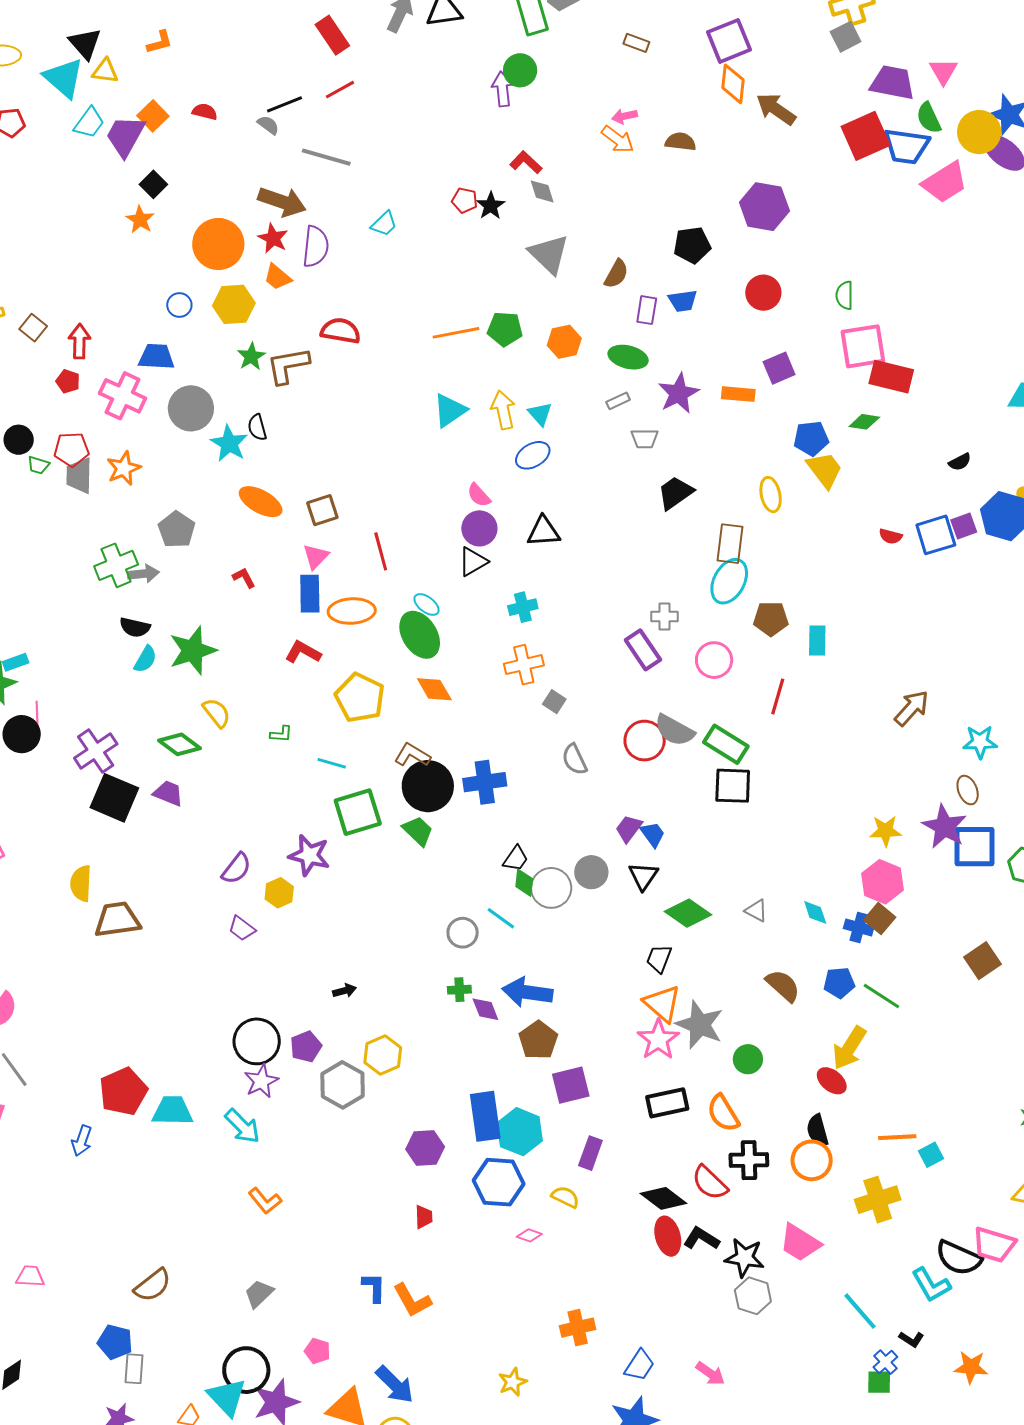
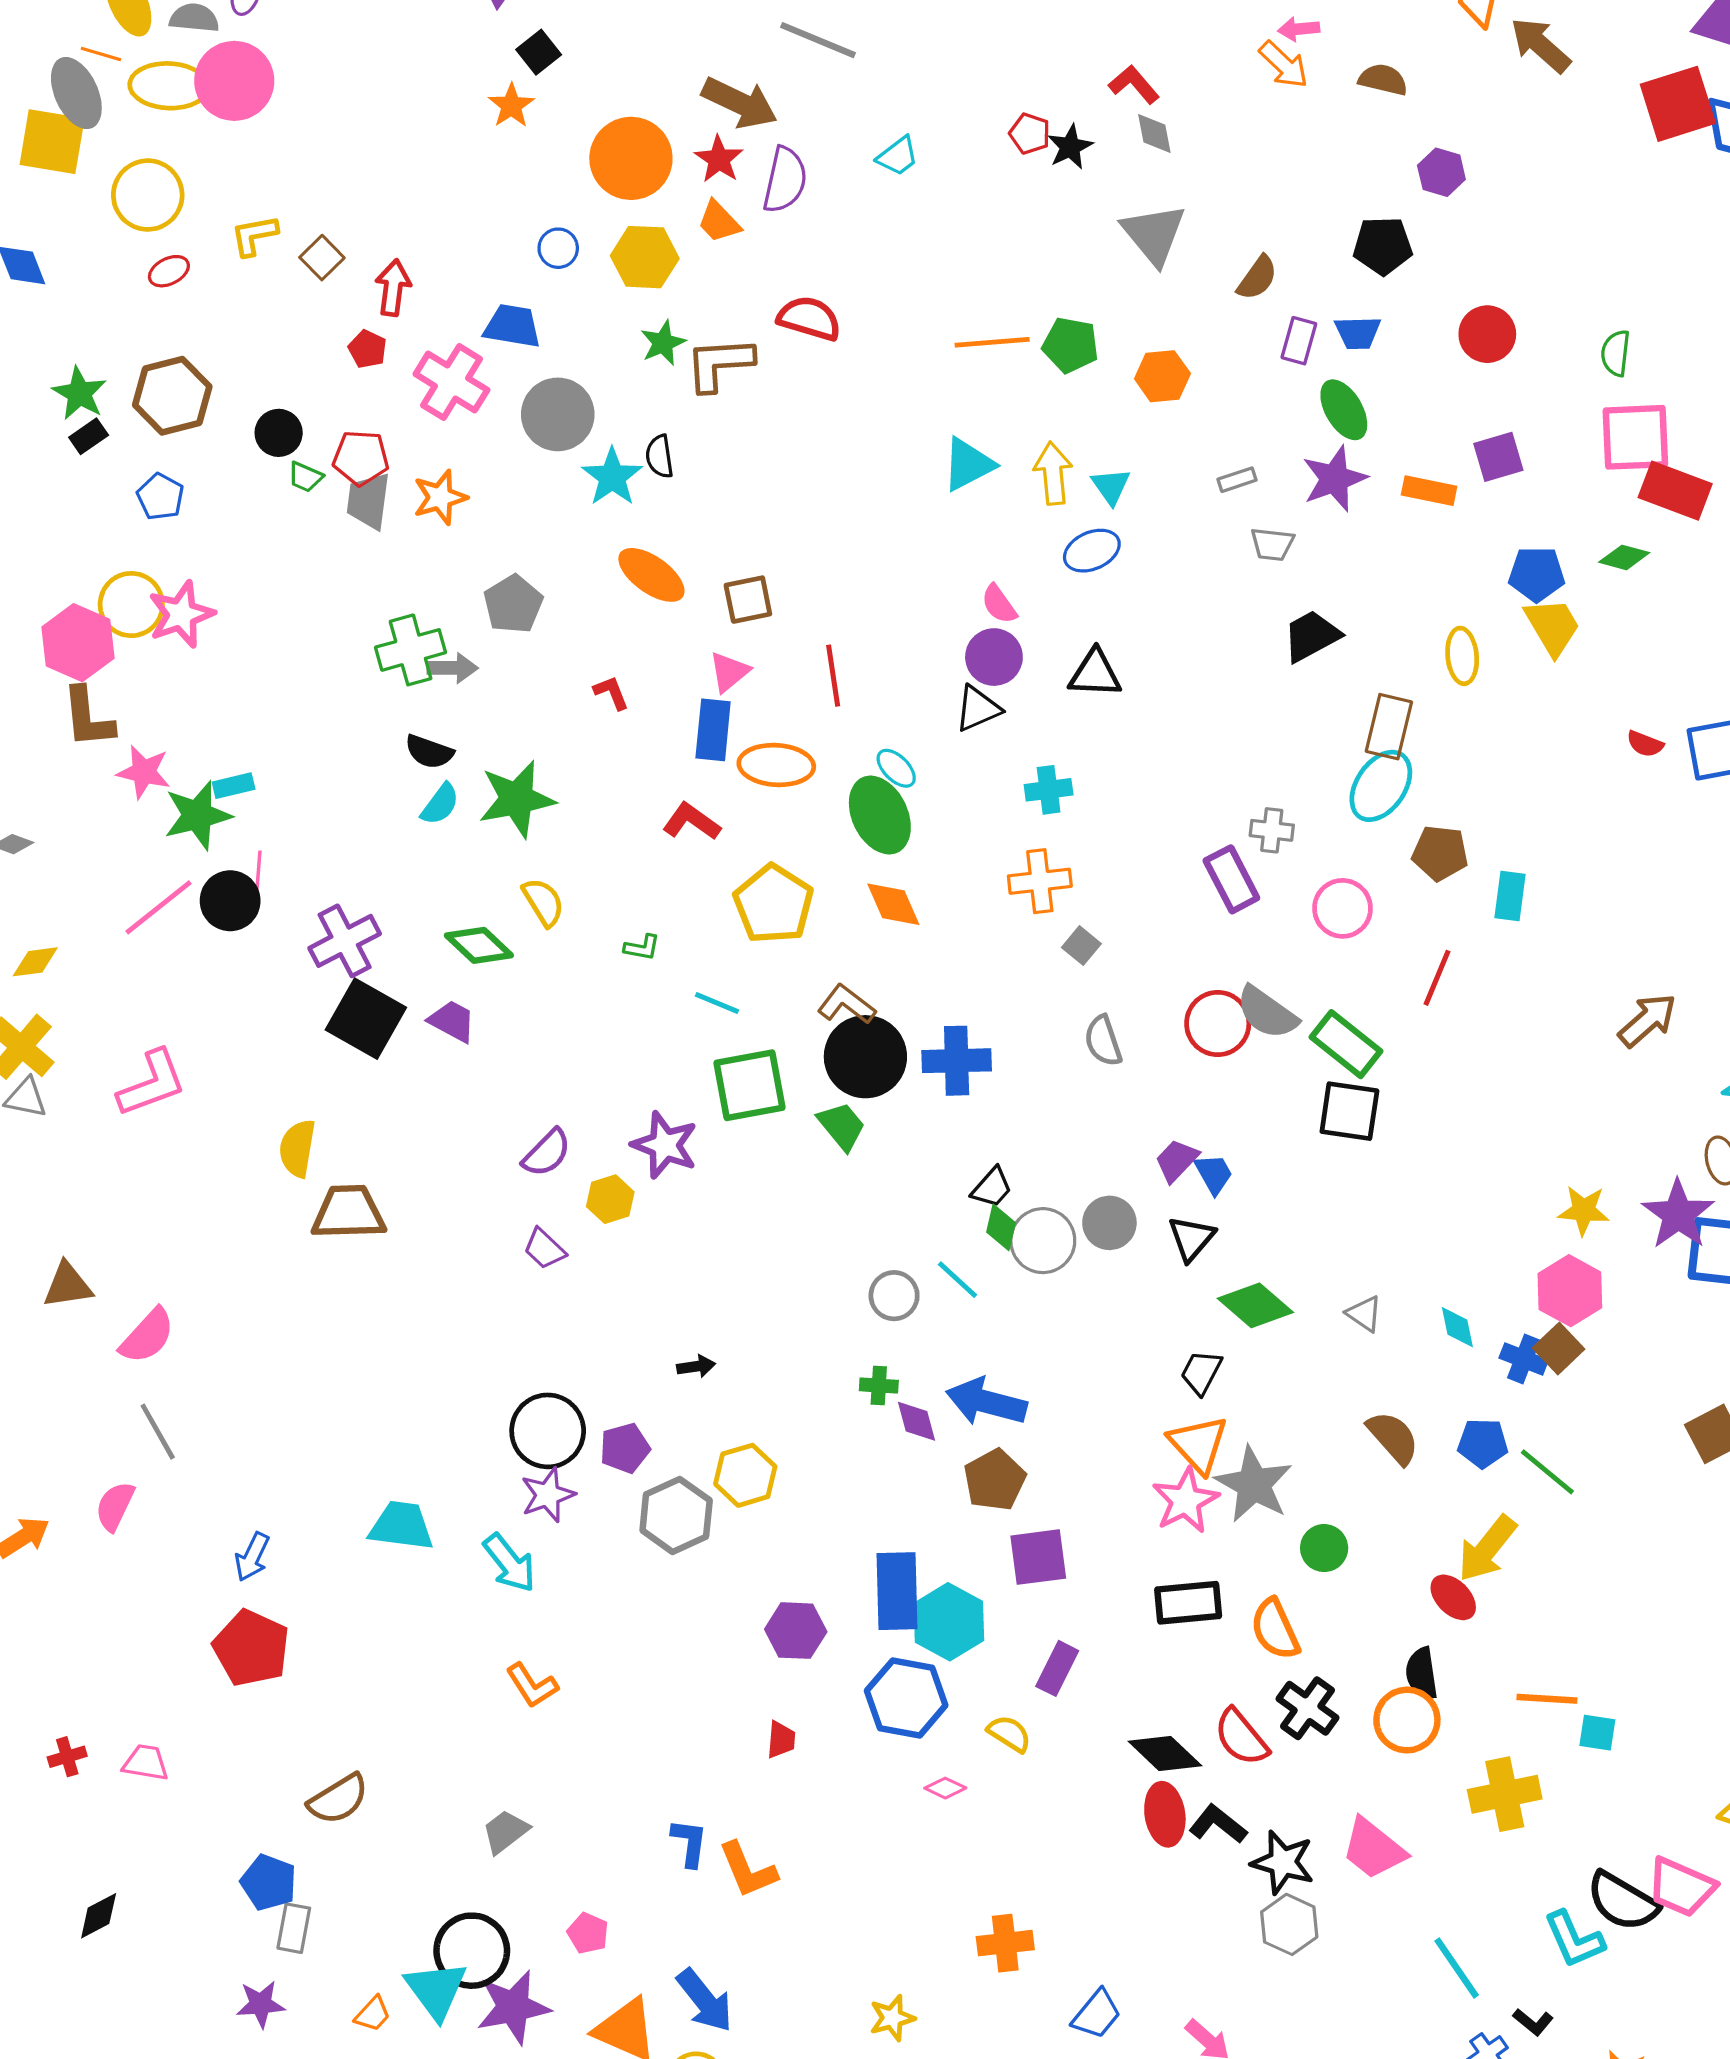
purple hexagon: (764, 207) -> (1441, 172), moved, size x0.6
green ellipse: (628, 357) -> (1344, 410), moved, turned 39
red pentagon: (123, 1091) -> (251, 1648), moved, turned -30
cyan square: (931, 1155) -> (1597, 1733), turned 30
black cross: (749, 1160) -> (1308, 1708), turned 30

